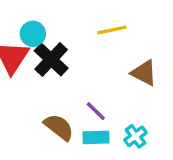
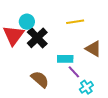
purple line: (96, 111) -> (74, 72), moved
cyan rectangle: (96, 137) -> (65, 59), moved

